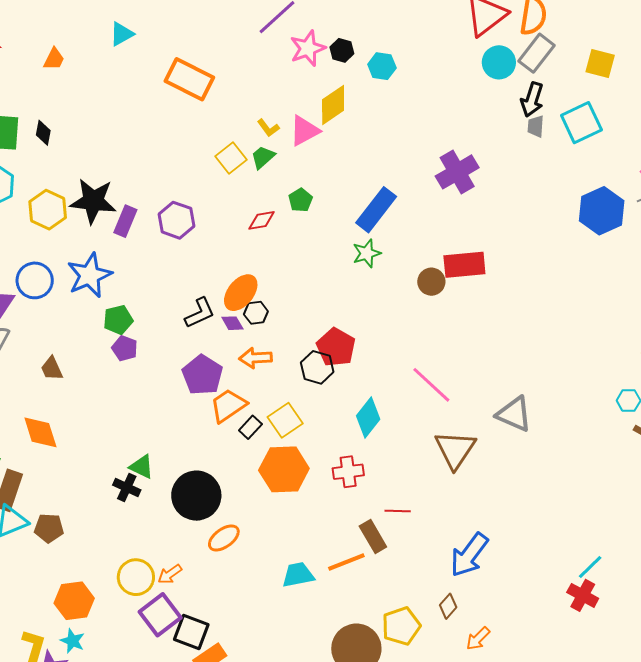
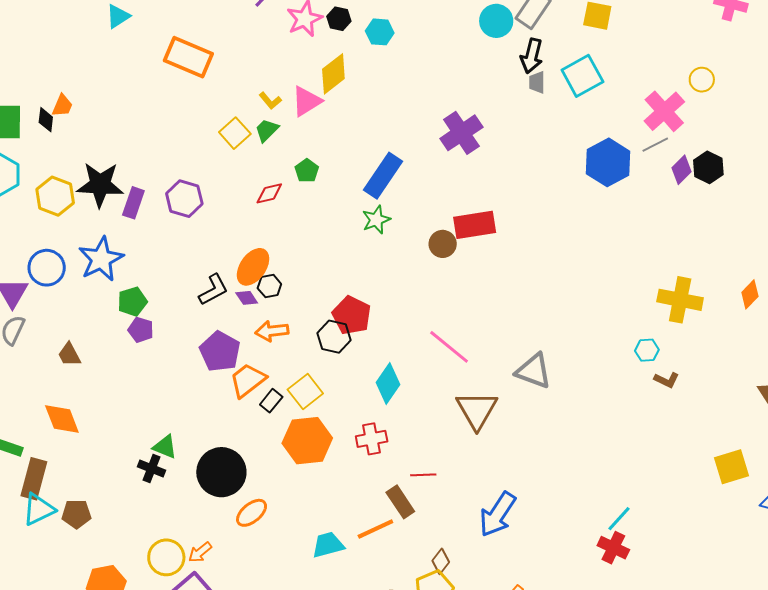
orange trapezoid: (54, 59) -> (62, 106), moved
brown diamond: (448, 606) -> (441, 561), moved

